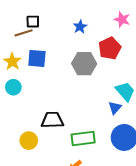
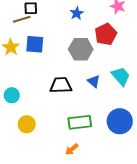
cyan circle: (13, 87) -> (12, 95), moved
blue triangle: (115, 108) -> (94, 81), moved, turned -32
black trapezoid: (52, 120) -> (61, 85), moved

